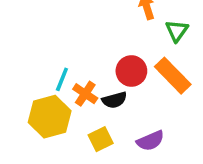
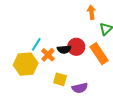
black semicircle: (114, 100) -> (64, 49), moved
yellow square: (101, 139) -> (60, 79), moved, turned 32

